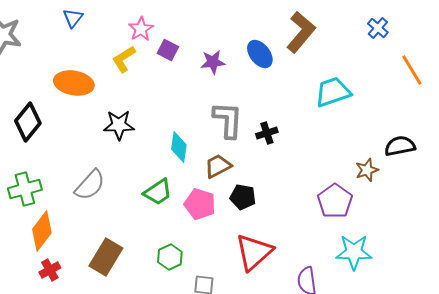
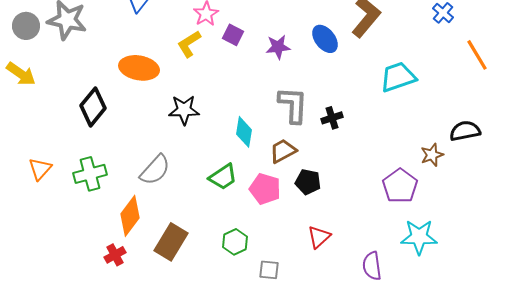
orange diamond: (42, 231) -> (130, 216), moved
red triangle: (254, 252) -> (319, 237), size x0.6

